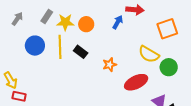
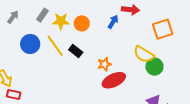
yellow line: (60, 47) -> (55, 46), turned -35
green circle: (169, 67) -> (154, 67), moved
red ellipse: (136, 82) -> (114, 80), moved

